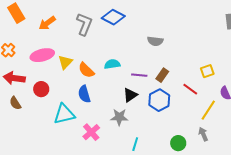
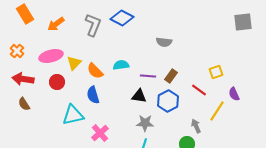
red circle: (41, 89) -> (57, 82), moved
black triangle: (130, 95) -> (139, 96), turned 42
gray star: (119, 117) -> (145, 123), moved
gray arrow: (203, 134) -> (196, 126), moved

